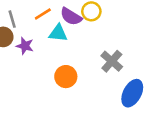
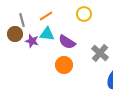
purple semicircle: (71, 16) -> (67, 42), moved
cyan triangle: (58, 33) -> (47, 34), moved

